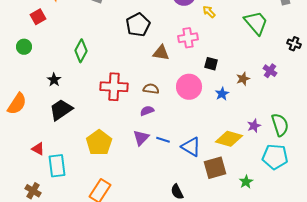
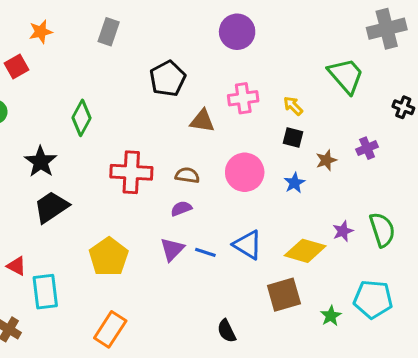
yellow arrow: (209, 12) -> (293, 106), moved
black square: (211, 64) -> (293, 138), moved
purple cross: (270, 71) -> (367, 148), turned 32
black star: (54, 80) -> (41, 162), size x1.5
blue triangle: (191, 147) -> (248, 245), moved
cyan pentagon: (275, 157) -> (373, 299), moved

